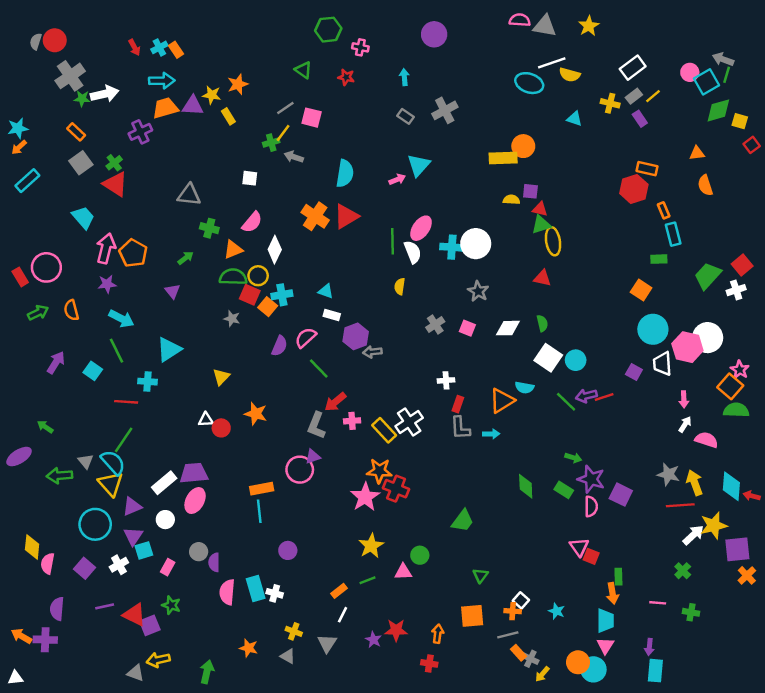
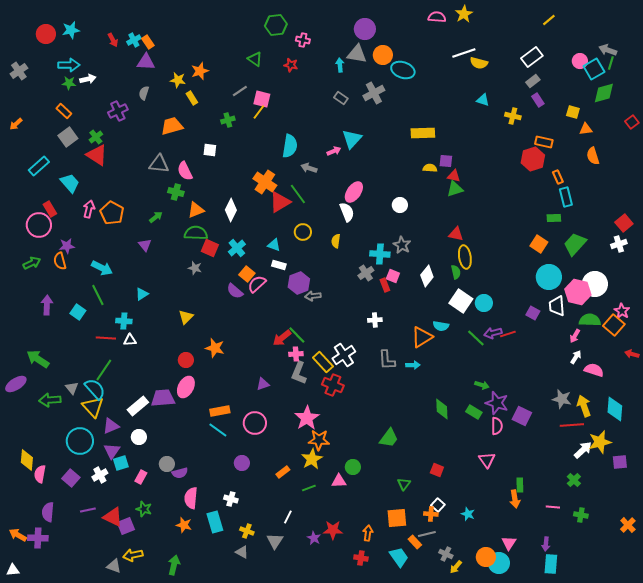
gray triangle: (545, 26) -> (357, 54), moved
yellow star: (589, 26) -> (464, 14), moved
gray semicircle: (36, 41) -> (144, 93), moved
gray cross: (70, 76) -> (19, 71), moved, size x0.7
cyan arrow: (162, 81) -> (69, 65), moved
cyan ellipse: (529, 83) -> (403, 70), moved
white arrow: (105, 94) -> (88, 79), size x0.7
yellow line: (653, 96) -> (549, 20), moved
yellow cross: (610, 103) -> (513, 116), moved
purple triangle: (193, 106) -> (146, 62), moved
orange trapezoid: (165, 108) -> (172, 126), moved
yellow square: (740, 121) -> (573, 112), moved
cyan star: (18, 128) -> (71, 30), moved
yellow line: (283, 133) -> (259, 112), moved
orange circle: (523, 146) -> (383, 55), moved
gray arrow: (294, 157) -> (309, 168), moved
cyan rectangle: (27, 181) -> (39, 166), moved
red triangle: (346, 216) -> (280, 202), moved
pink semicircle: (252, 222) -> (185, 171), moved, turned 114
green line: (392, 241) -> (298, 194), moved, turned -35
yellow ellipse: (553, 241) -> (465, 257), moved
white circle: (476, 244) -> (400, 205), size x0.6
cyan cross: (452, 247) -> (380, 254), moved
pink arrow: (106, 248) -> (89, 209), size x0.7
yellow circle: (258, 276) -> (303, 232), moved
green trapezoid: (708, 276) -> (575, 244), moved
red rectangle: (20, 277) -> (50, 209), moved
purple star: (107, 284) -> (67, 246), moved
cyan cross: (282, 295) -> (237, 248), turned -30
orange square: (268, 307) -> (247, 274), moved
white diamond: (508, 328) -> (427, 276), turned -50
purple semicircle: (279, 346) -> (235, 291), turned 108
cyan triangle: (169, 349) -> (142, 294), size x0.6
purple arrow: (56, 363) -> (47, 305), turned -30
green line: (319, 369) -> (297, 335), moved
pink arrow: (684, 399) -> (575, 336), turned 32
red rectangle: (458, 404) -> (385, 285), moved, turned -40
green semicircle: (736, 410) -> (590, 320), moved
white triangle: (206, 420) -> (130, 340), moved
gray L-shape: (316, 426) -> (299, 373), moved
green arrow: (45, 427) -> (38, 359), size x1.6
pink circle: (300, 470) -> (255, 423), moved
orange star: (379, 471) -> (319, 440), moved
red cross: (396, 489) -> (333, 385), moved
red arrow: (752, 496) -> (632, 354), moved
pink ellipse: (195, 501) -> (186, 387), moved
cyan line: (259, 511) -> (218, 430), turned -48
purple square: (737, 549) -> (620, 462), size x0.7
red square: (591, 556) -> (437, 470), moved
purple semicircle: (214, 562) -> (180, 473), turned -105
orange cross: (747, 575) -> (628, 525), moved
cyan rectangle: (256, 589) -> (215, 522), moved
orange rectangle: (339, 591) -> (283, 472), moved
cyan trapezoid: (605, 621) -> (399, 557), moved, turned -35
orange star: (249, 648) -> (184, 525), moved
orange rectangle: (519, 653) -> (415, 542), moved

